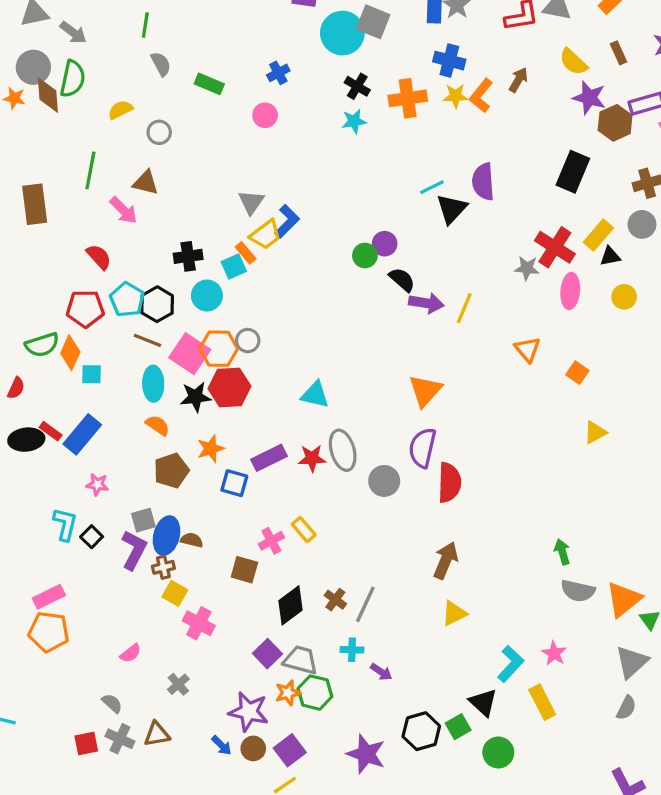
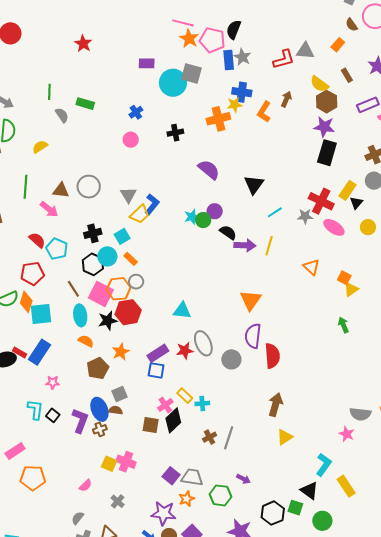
green rectangle: (209, 84) -> (85, 104), moved
black cross: (357, 86) -> (175, 133), moved, turned -35
yellow star: (456, 96) -> (235, 105), moved
purple star: (589, 98) -> (324, 127), moved
cyan star: (354, 121) -> (192, 217), moved
brown hexagon: (615, 123) -> (327, 102), moved
gray circle: (159, 132) -> (89, 187), moved, size x1.5
purple semicircle: (483, 182) -> (209, 170), moved, turned 140
cyan line: (432, 187) -> (275, 212), moved
orange rectangle: (246, 253) -> (131, 259), moved
black triangle: (610, 256) -> (356, 203), turned -32
pink ellipse: (570, 291) -> (334, 227), turned -55
cyan pentagon: (127, 300) -> (57, 249), moved
black hexagon: (157, 304) -> (93, 264), moved
brown line: (147, 340) -> (73, 289), turned 42
cyan square: (92, 374) -> (41, 314), size x1.6
yellow triangle: (595, 432) -> (351, 289), moved
blue square: (234, 483) -> (156, 370), moved
gray square: (143, 520) -> (119, 394), moved
blue ellipse: (167, 536) -> (99, 409), turned -30
green arrow: (562, 552) -> (343, 325), moved
yellow square: (175, 593) -> (109, 464), moved
pink rectangle: (49, 597) -> (15, 451), moved
brown cross: (335, 600) -> (210, 437), turned 32
black diamond: (290, 605) -> (173, 420), moved
cyan cross: (352, 650) -> (202, 403), moved
pink star: (554, 653) -> (347, 434), moved
green hexagon: (315, 693) -> (220, 495), moved
gray semicircle: (112, 703) -> (78, 518), turned -88
green square: (458, 727) -> (295, 508), turned -35

